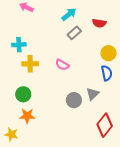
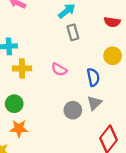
red semicircle: (99, 23) -> (112, 22), moved
gray rectangle: (74, 33) -> (73, 32), turned -64
blue semicircle: (107, 73) -> (93, 77), moved

